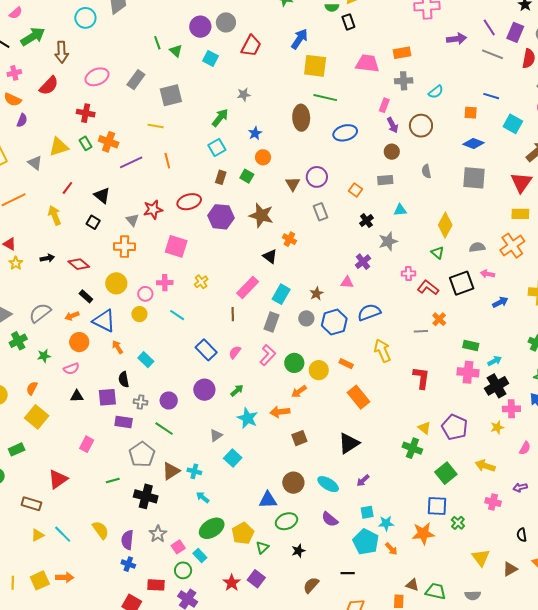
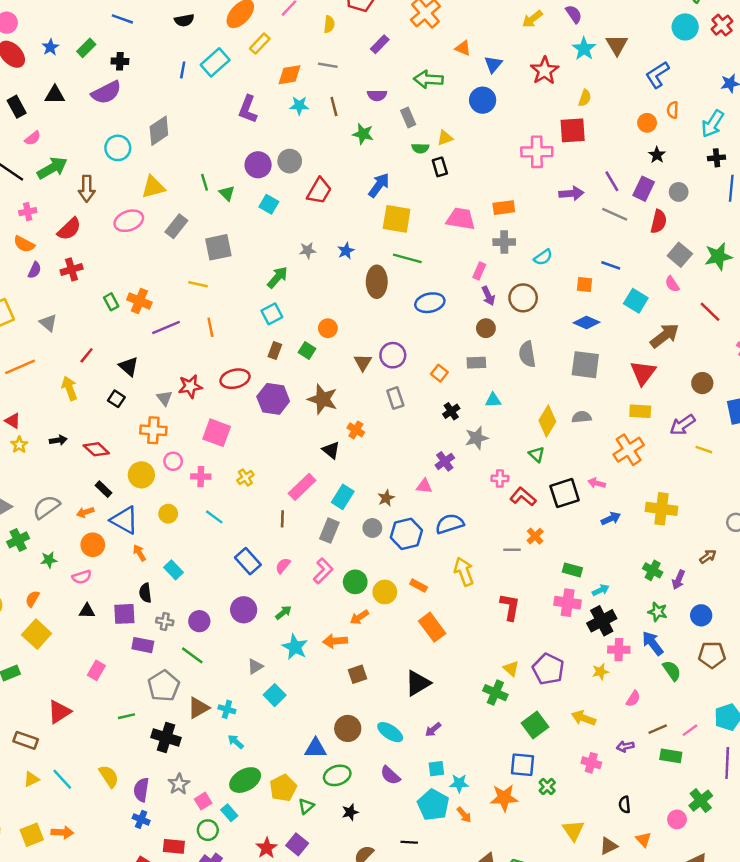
red cross: (86, 113) -> (72, 269), moved, turned -30
blue star: (255, 133) -> (346, 251), moved
yellow triangle: (59, 147) -> (153, 187), moved
gray semicircle: (426, 171) -> (527, 354), size x1.5
gray semicircle: (477, 247) -> (582, 417), moved
pink circle: (145, 294) -> (173, 461), moved

